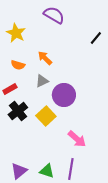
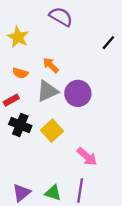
gray triangle: (42, 81) -> (47, 91), size x1.5
purple circle: (64, 95) -> (78, 93), moved
black cross: (18, 111) -> (20, 125), turned -30

